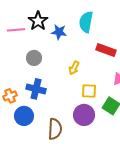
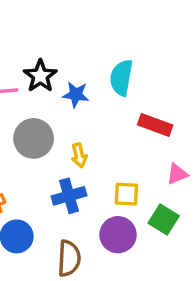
gray circle: (34, 58) -> (34, 138), size x1.5
yellow arrow: (74, 68) -> (79, 155), moved, turned -40
blue cross: (36, 89) -> (69, 196), moved, turned -30

